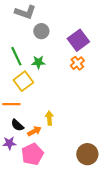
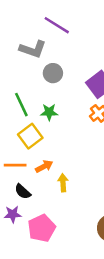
orange arrow: (34, 131) -> (44, 166), moved

